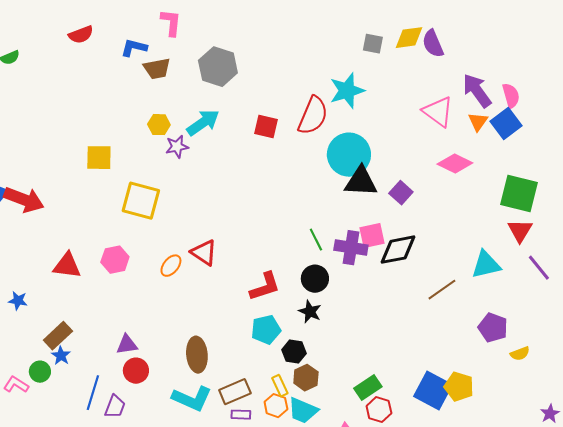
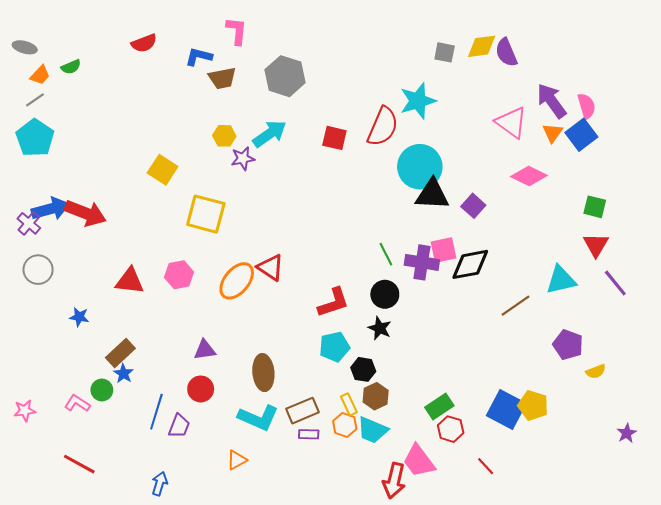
yellow square: (99, 158) -> (163, 170), turned 32
green square: (519, 194) -> (595, 207), size x0.6
orange ellipse: (171, 266) -> (237, 281), size x1.6
purple triangle: (127, 345) -> (205, 350), moved

